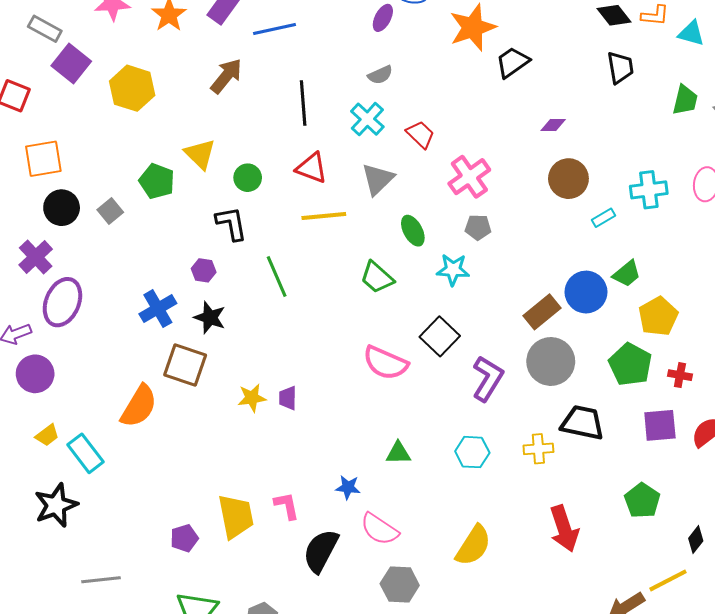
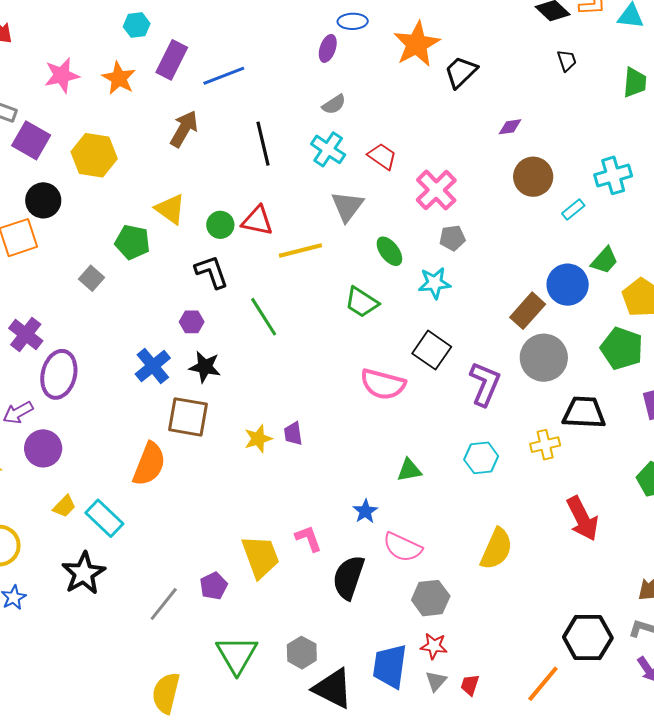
black trapezoid: (620, 68) -> (567, 61), size x0.7
red triangle: (312, 168) -> (257, 221), moved
black circle: (62, 208) -> (43, 200), moved
blue star: (348, 487) -> (365, 511), turned -30
gray line: (101, 580) -> (164, 604), moved, turned -36

